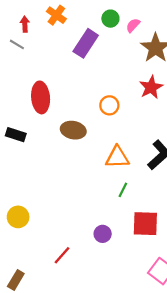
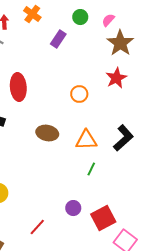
pink semicircle: (133, 25) -> (108, 20), moved
purple rectangle: (86, 43) -> (58, 39), size x0.7
brown ellipse: (73, 130) -> (47, 133), moved
red square: (145, 224) -> (103, 218), moved, turned -30

